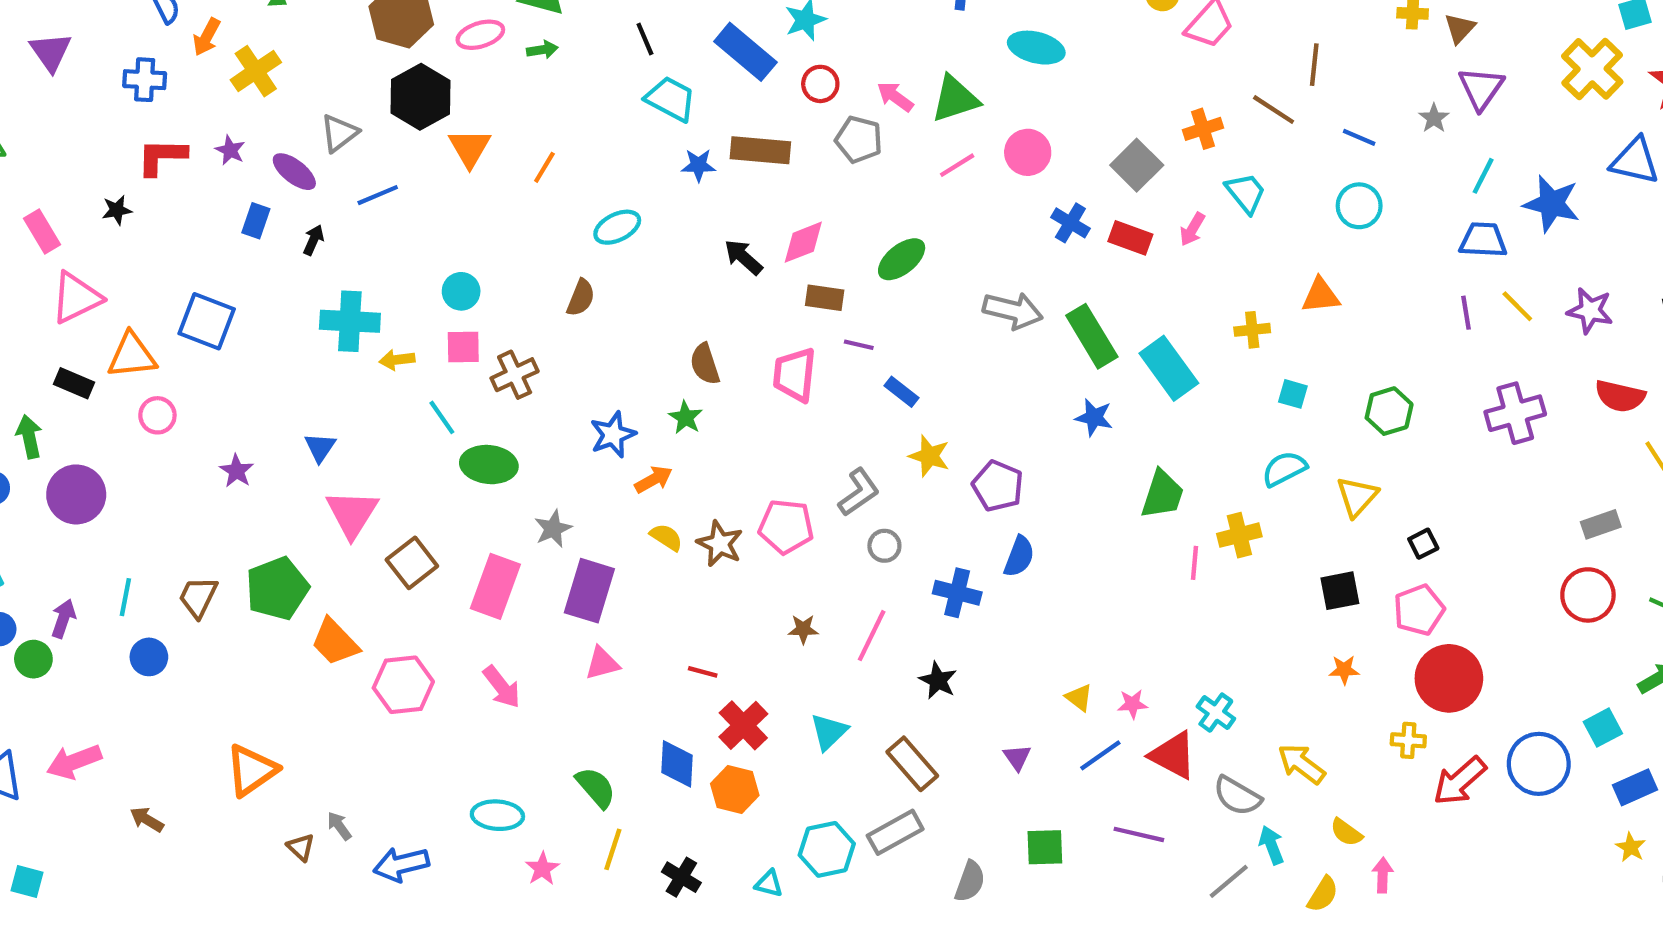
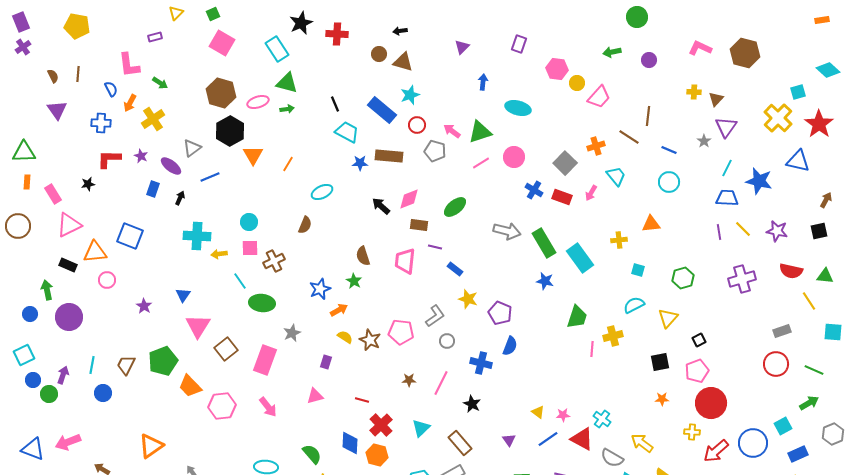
purple rectangle: (589, 591) -> (326, 362), moved, size x0.5

